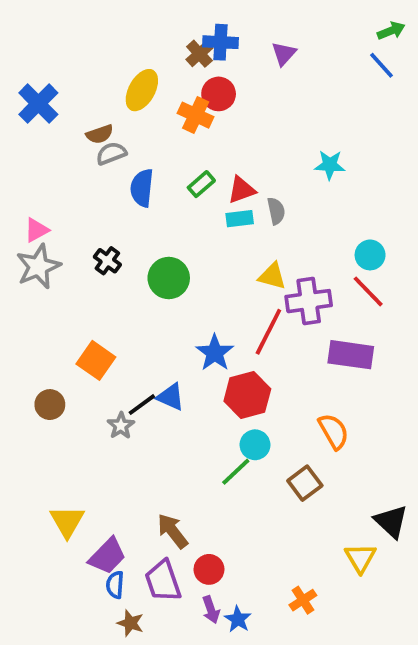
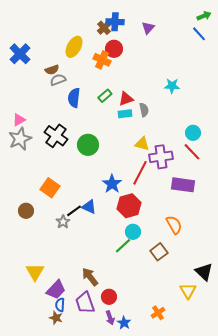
black cross: (107, 261) -> (56, 136), size x1.6
brown star: (130, 623) -> (56, 318), moved

